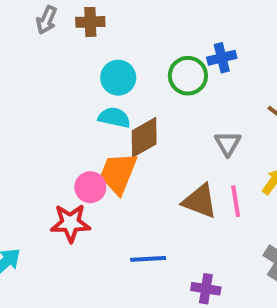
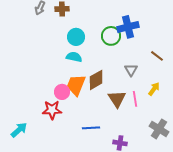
blue cross: (222, 58) -> (128, 27), size x1.5
brown diamond: (144, 137) -> (96, 80), moved
brown triangle: (200, 201) -> (117, 99), turned 36

